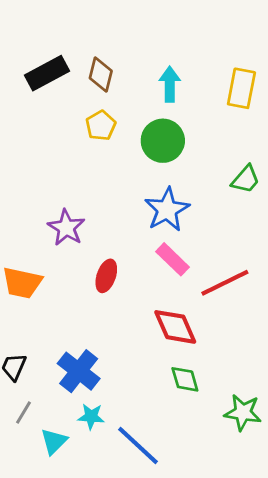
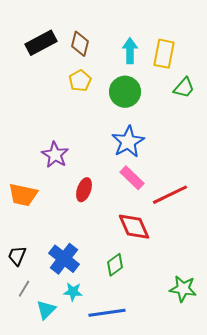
yellow rectangle: (241, 88) -> (164, 54), moved
green trapezoid: (246, 179) -> (184, 88), moved
green diamond: (185, 379) -> (115, 265), moved, turned 70
blue line: (138, 446) -> (107, 313), turned -51

